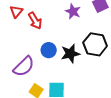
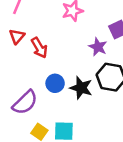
purple star: (73, 11) -> (98, 47), moved
black star: (70, 54) -> (81, 88), turned 30

